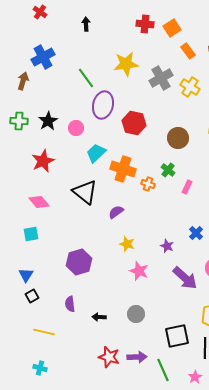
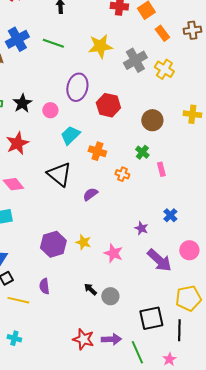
green line: (86, 78) -> (53, 43), moved, turned -35
orange cross: (123, 169) -> (97, 151), size x0.7
orange cross: (148, 184) -> (122, 174), moved
pink rectangle: (187, 187) -> (161, 169), turned -40
yellow star: (127, 244) -> (83, 242), moved
black arrow: (99, 317) -> (90, 289), moved, turned 40
yellow line: (44, 332) -> (18, 300), moved
cyan cross: (40, 368) -> (14, 338), moved

